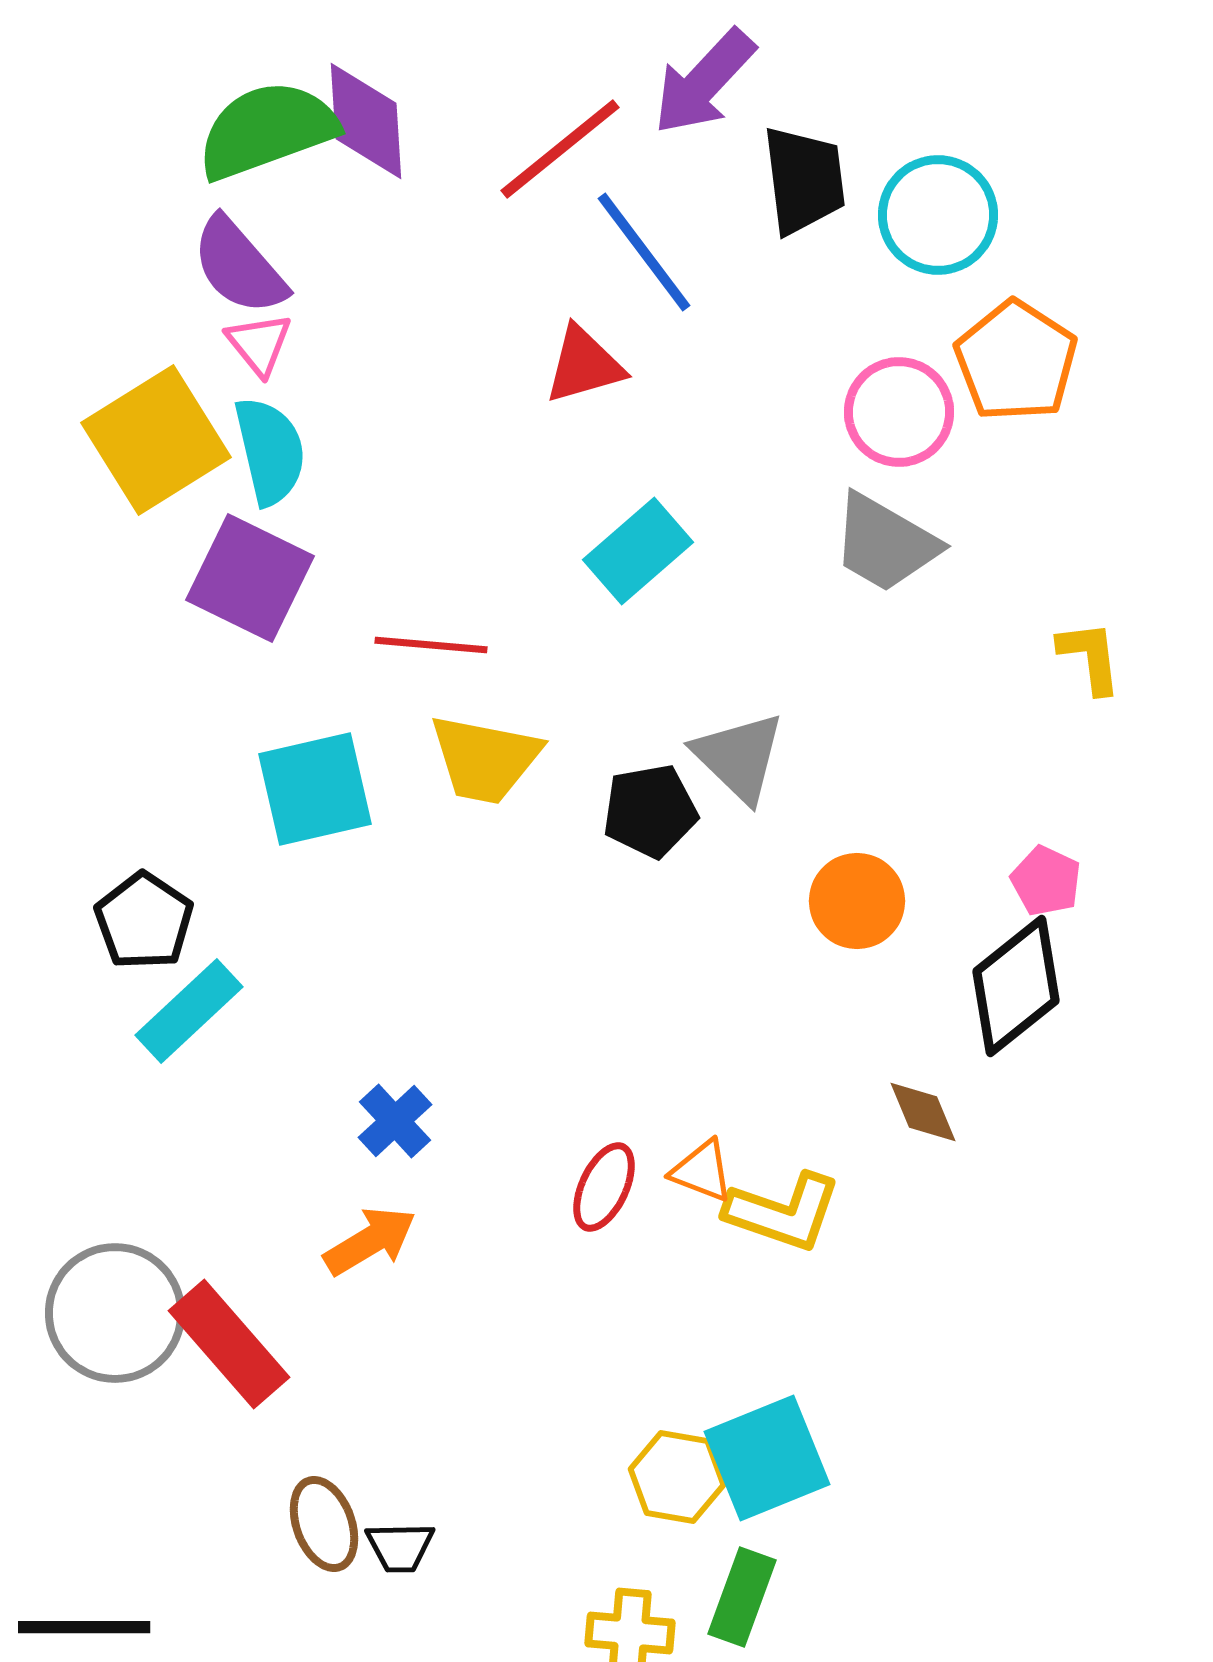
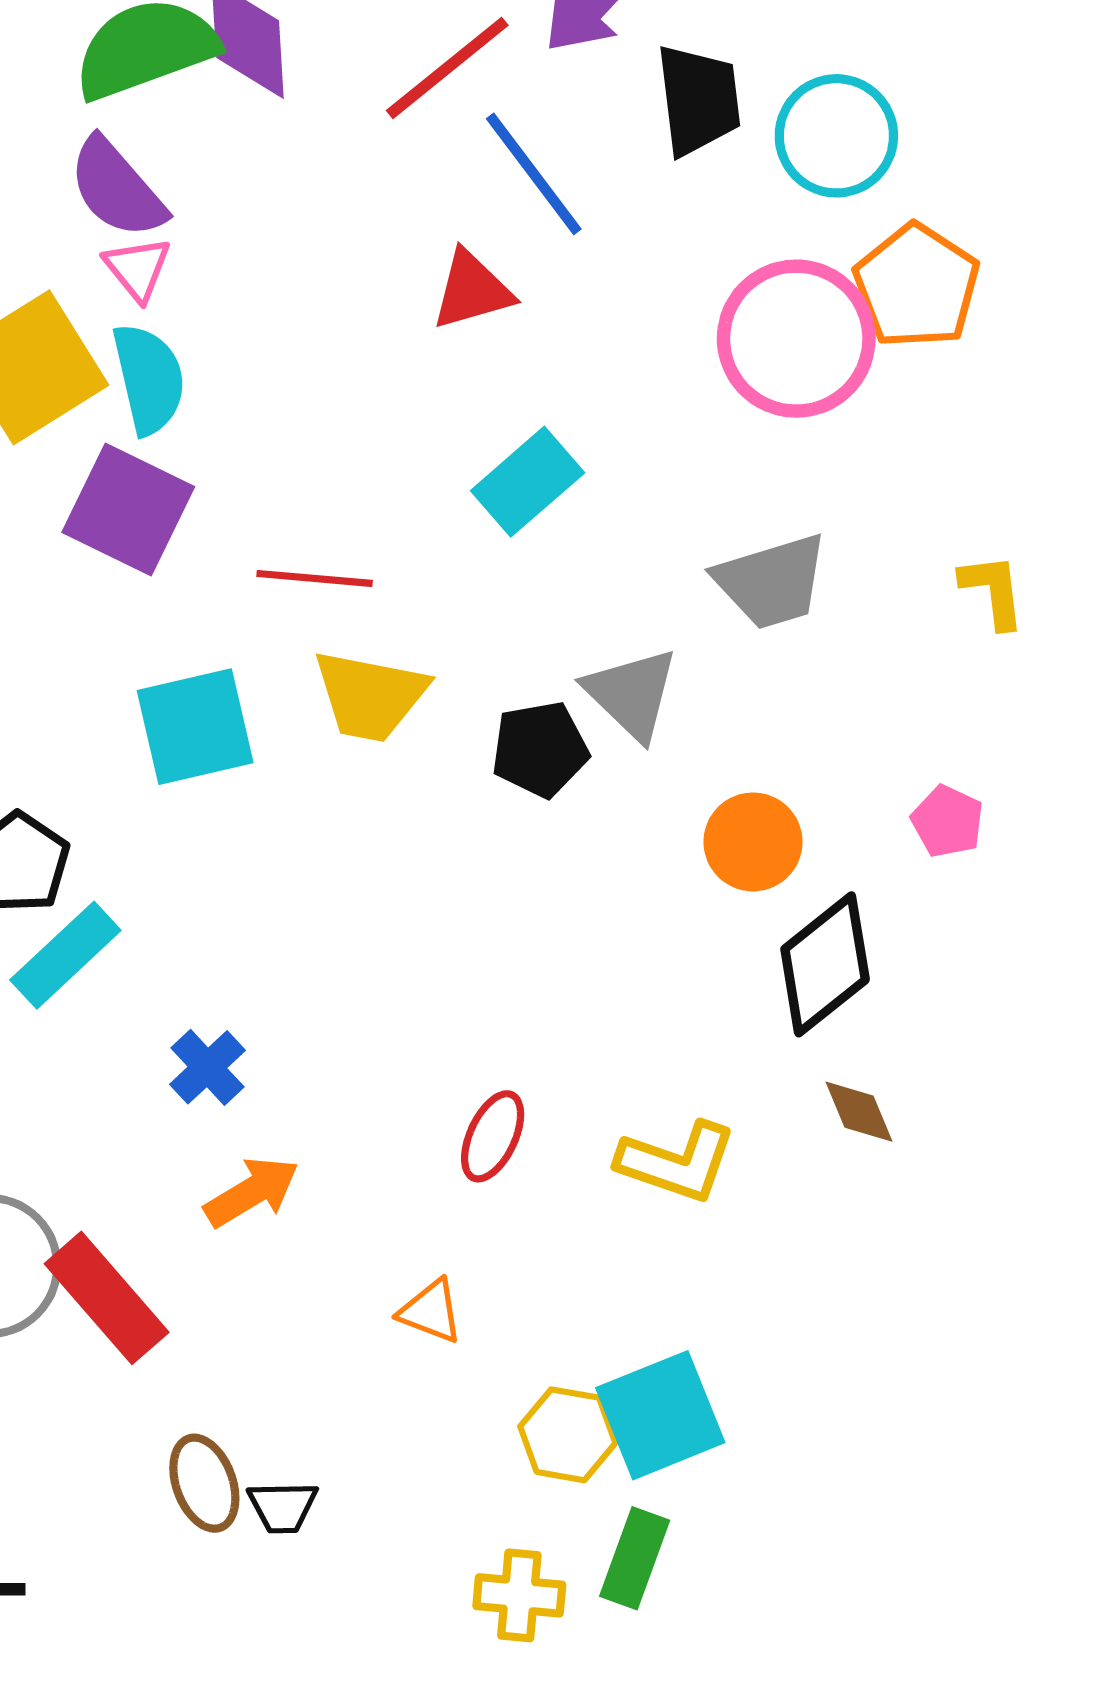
pink circle: (899, 412) -> (796, 339), size x1.4
gray trapezoid: (885, 543) -> (772, 582), moved, turned -47
black diamond: (1016, 986) -> (825, 964), moved
brown diamond: (923, 1112) -> (859, 1112), moved
blue cross: (395, 1121) -> (207, 1067), moved
orange triangle: (702, 1171) -> (431, 1311), moved

